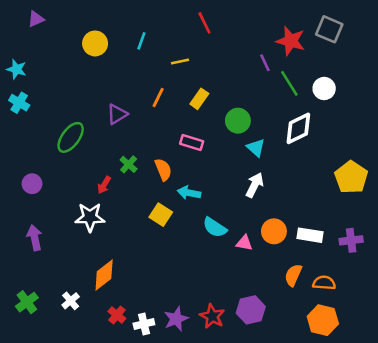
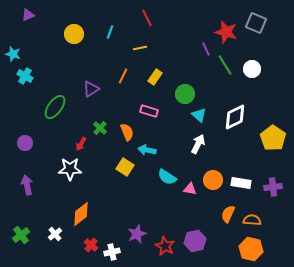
red line: (204, 23) -> (147, 18), moved
cyan cross: (19, 103) -> (25, 76), moved
white diamond: (298, 128) -> (235, 117), moved
purple star: (176, 319) -> (137, 234), moved

